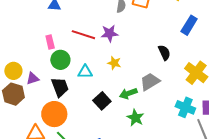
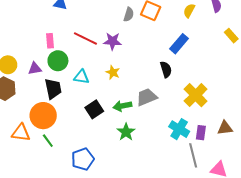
blue rectangle: (189, 25) -> (179, 44), moved
purple triangle: (33, 79) -> (35, 69), moved

